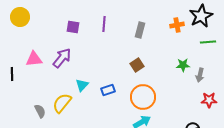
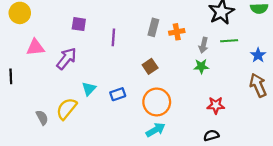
purple line: (104, 24) -> (113, 37), moved
orange cross: (177, 25) -> (177, 32), moved
pink triangle: (34, 59) -> (35, 47), moved
gray arrow: (200, 75) -> (203, 45), moved
red star: (209, 100) -> (216, 105), moved

